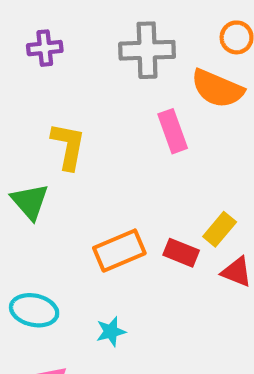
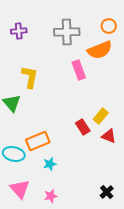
orange semicircle: (217, 89) -> (100, 50), turned -45
orange rectangle: (119, 251) -> (38, 141), moved
red rectangle: (181, 253) -> (83, 127), turned 35

